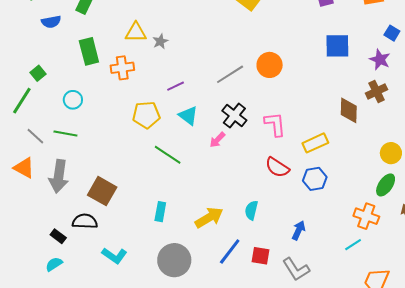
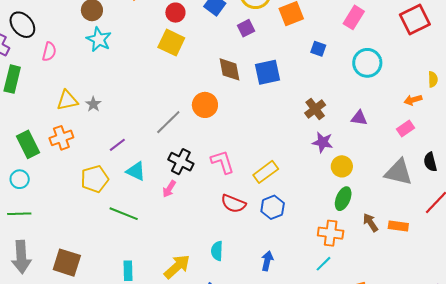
green rectangle: (89, 51) -> (28, 144), moved
purple star: (380, 60) -> (323, 142), moved
brown diamond: (349, 110) -> (229, 69), moved

